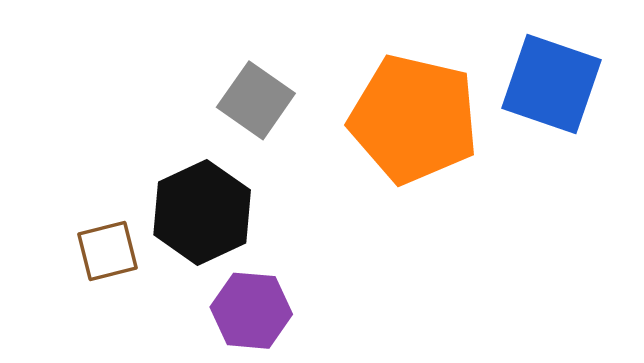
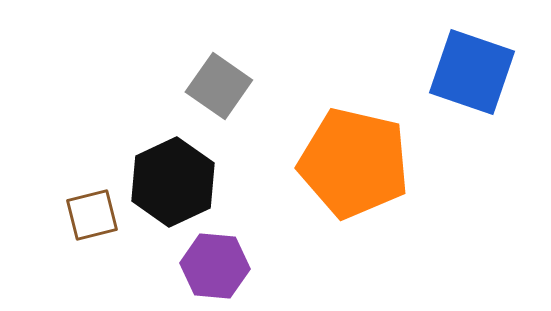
orange pentagon: (414, 119) -> (354, 163), moved

